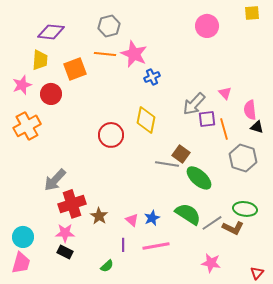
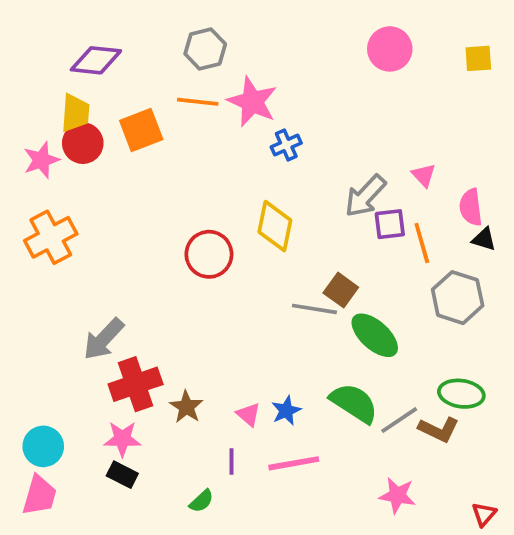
yellow square: (252, 13) -> (478, 58), moved
red circle: (51, 94) -> (83, 143), moved

